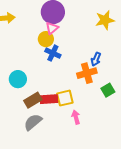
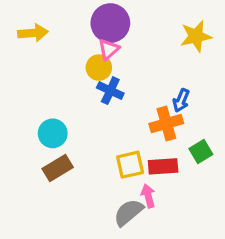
red rectangle: (49, 99) -> (163, 166), moved
brown rectangle: (33, 100) -> (58, 168), moved
gray semicircle: (33, 122) -> (128, 212), moved

